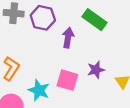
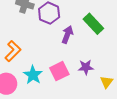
pink square: (67, 80) -> (59, 71), turned 36

